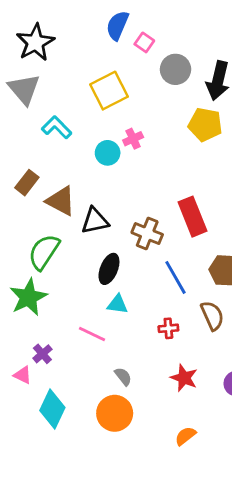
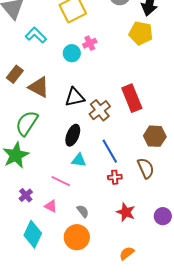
black triangle: (95, 221) -> (75, 97), moved
brown cross: (147, 234) -> (100, 110), turned 30
blue line: (175, 277) -> (110, 151), moved
pink triangle: (23, 375) -> (51, 206), moved

